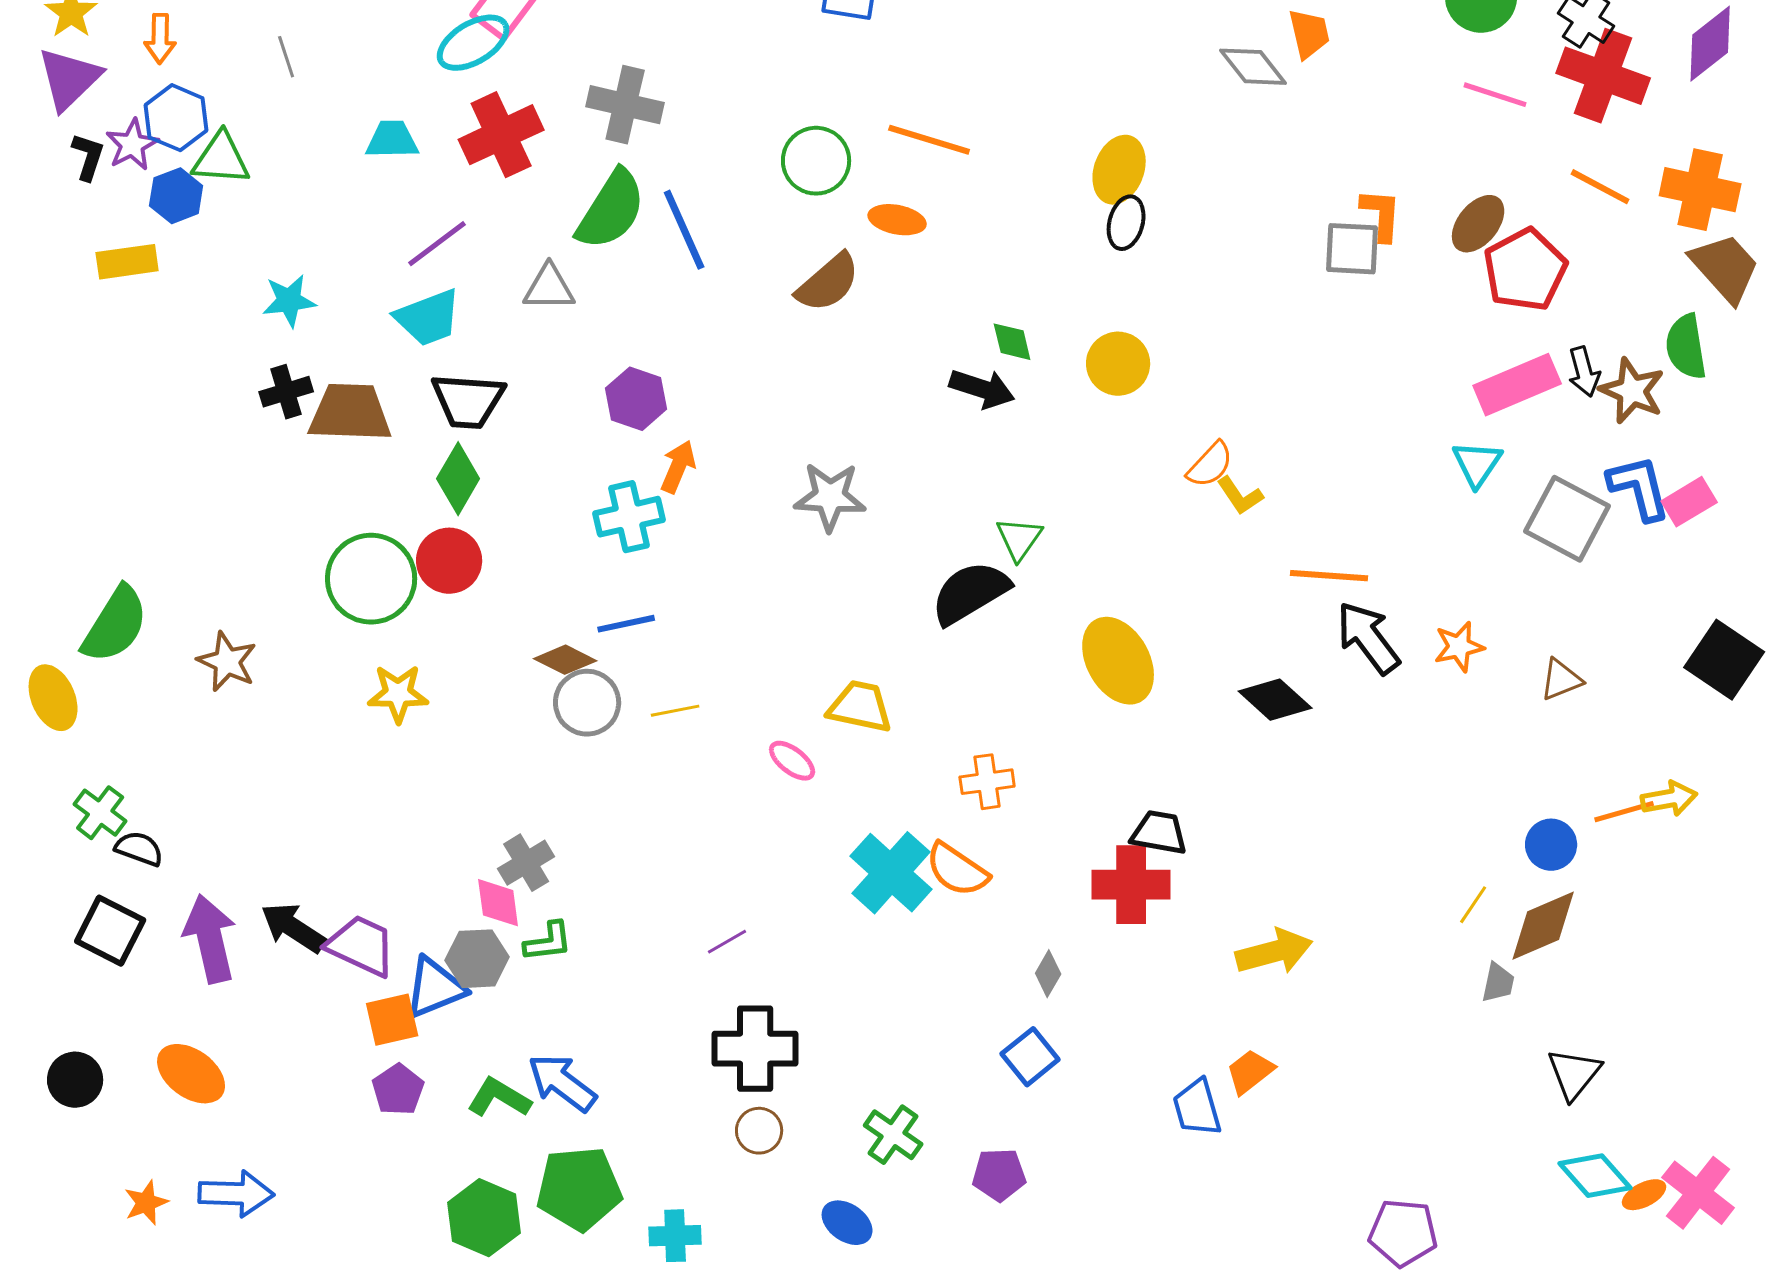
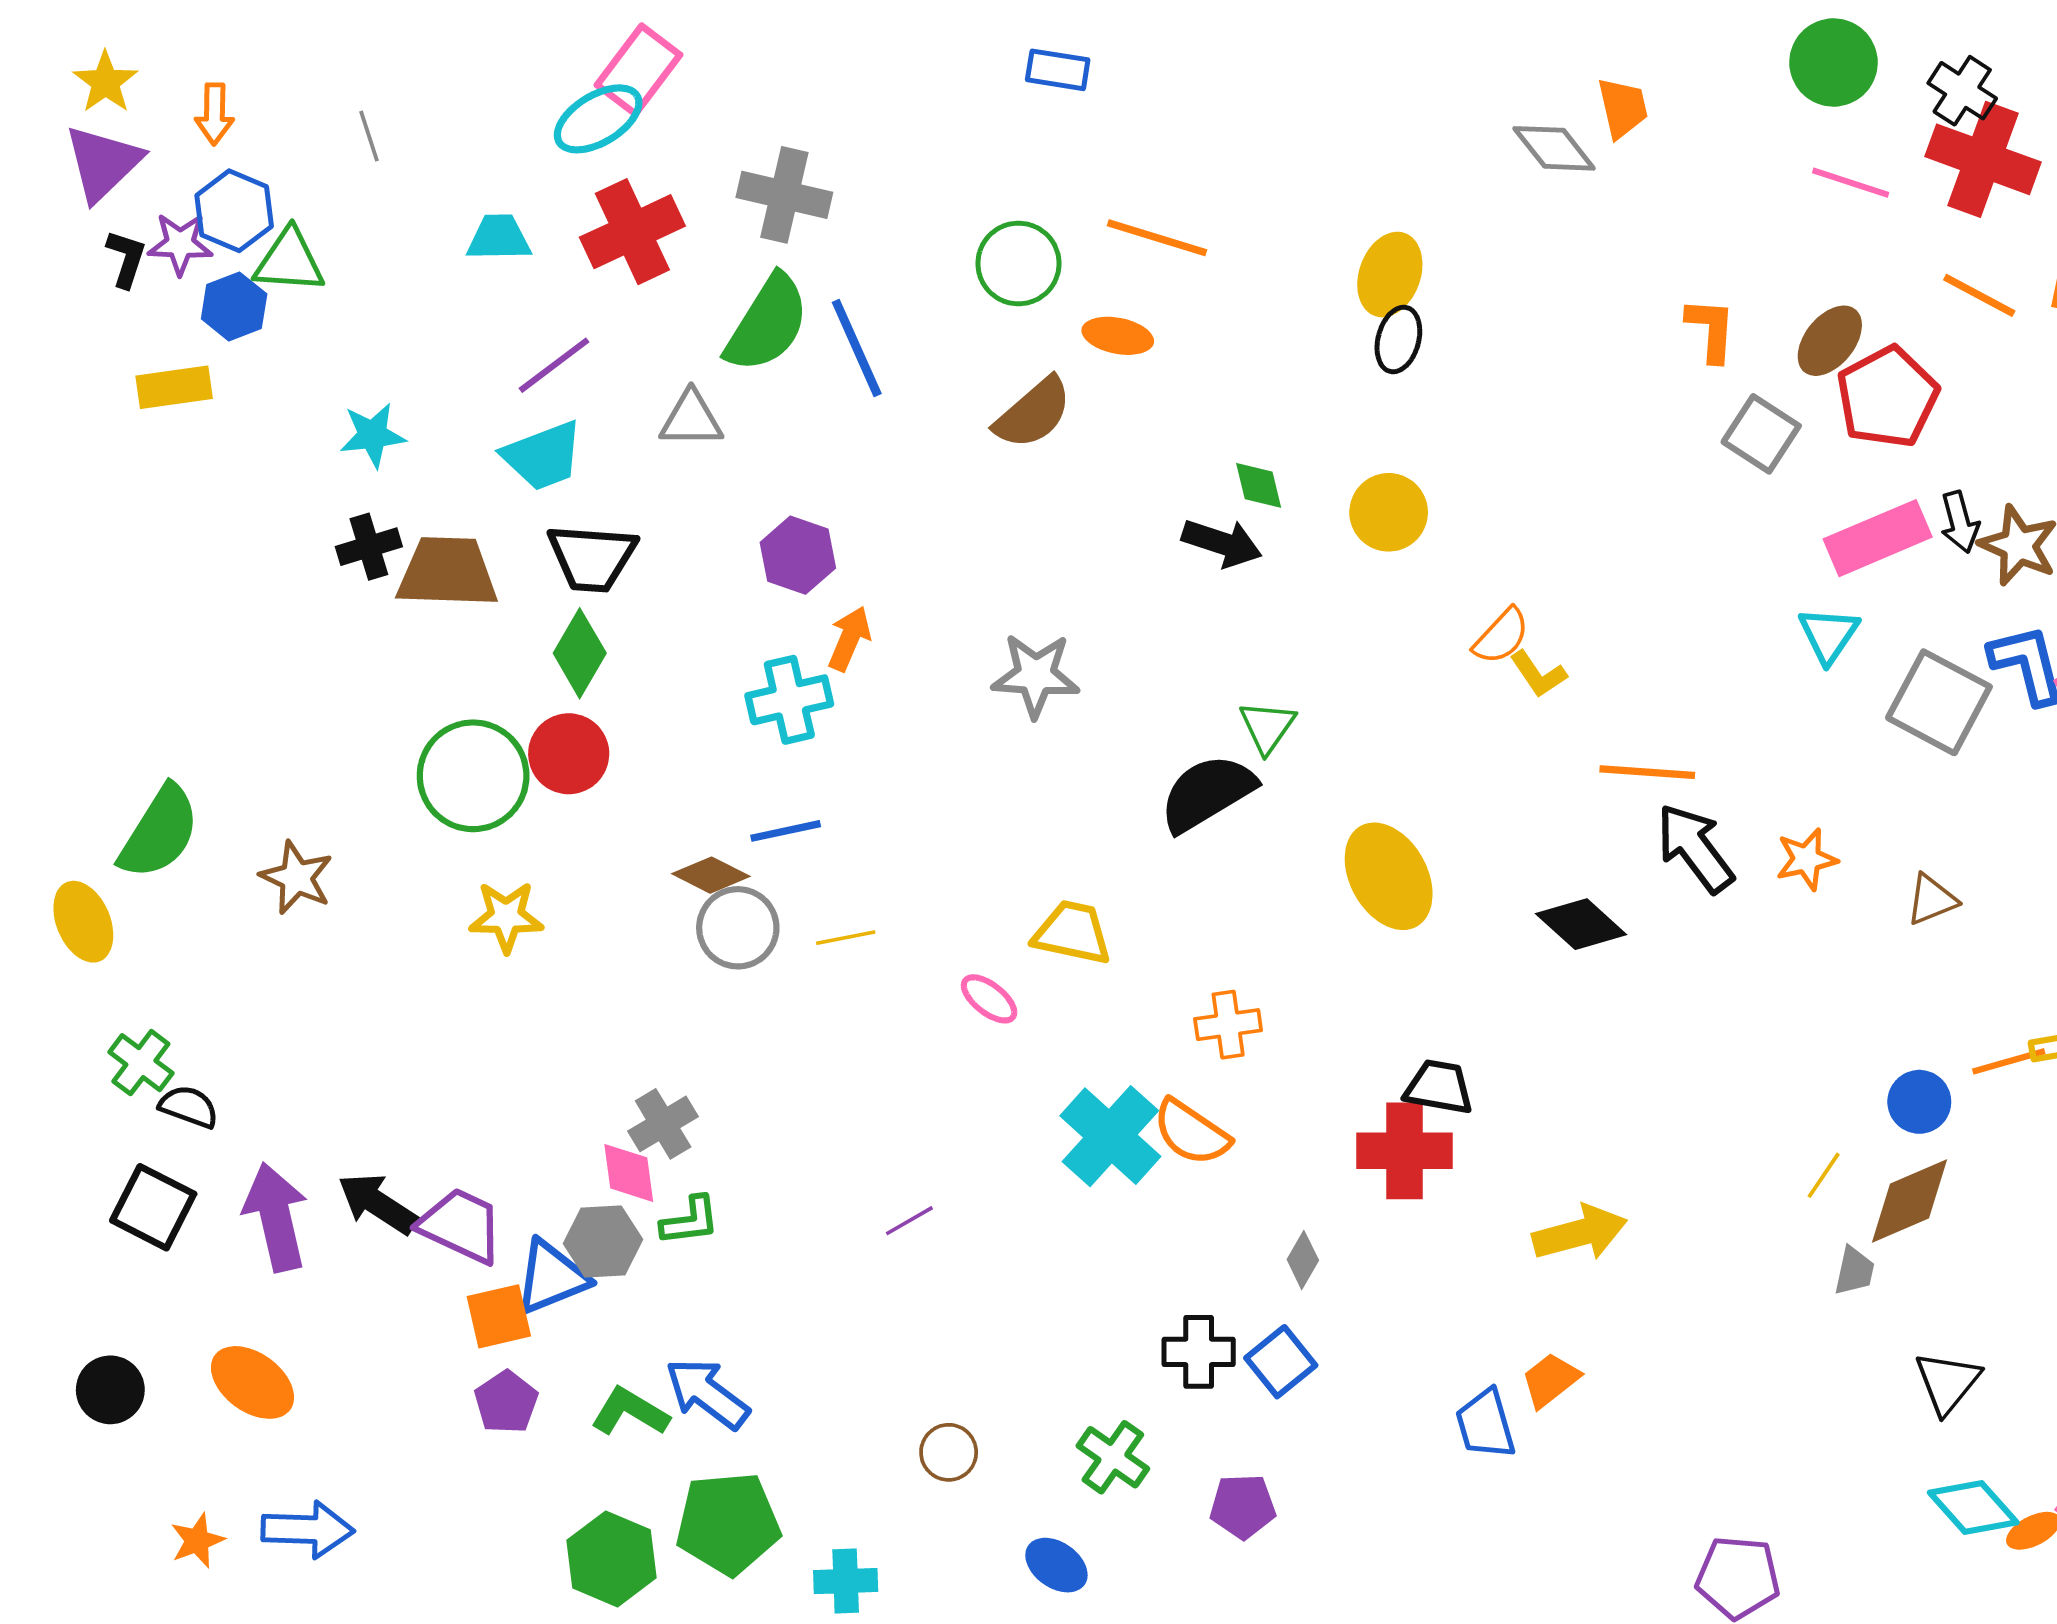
purple star: (132, 145) -> (180, 244), turned 30
gray square: (1352, 249) -> (1761, 434), moved, turned 30
black cross: (755, 1049) -> (1199, 1352), moved, size x0.7

